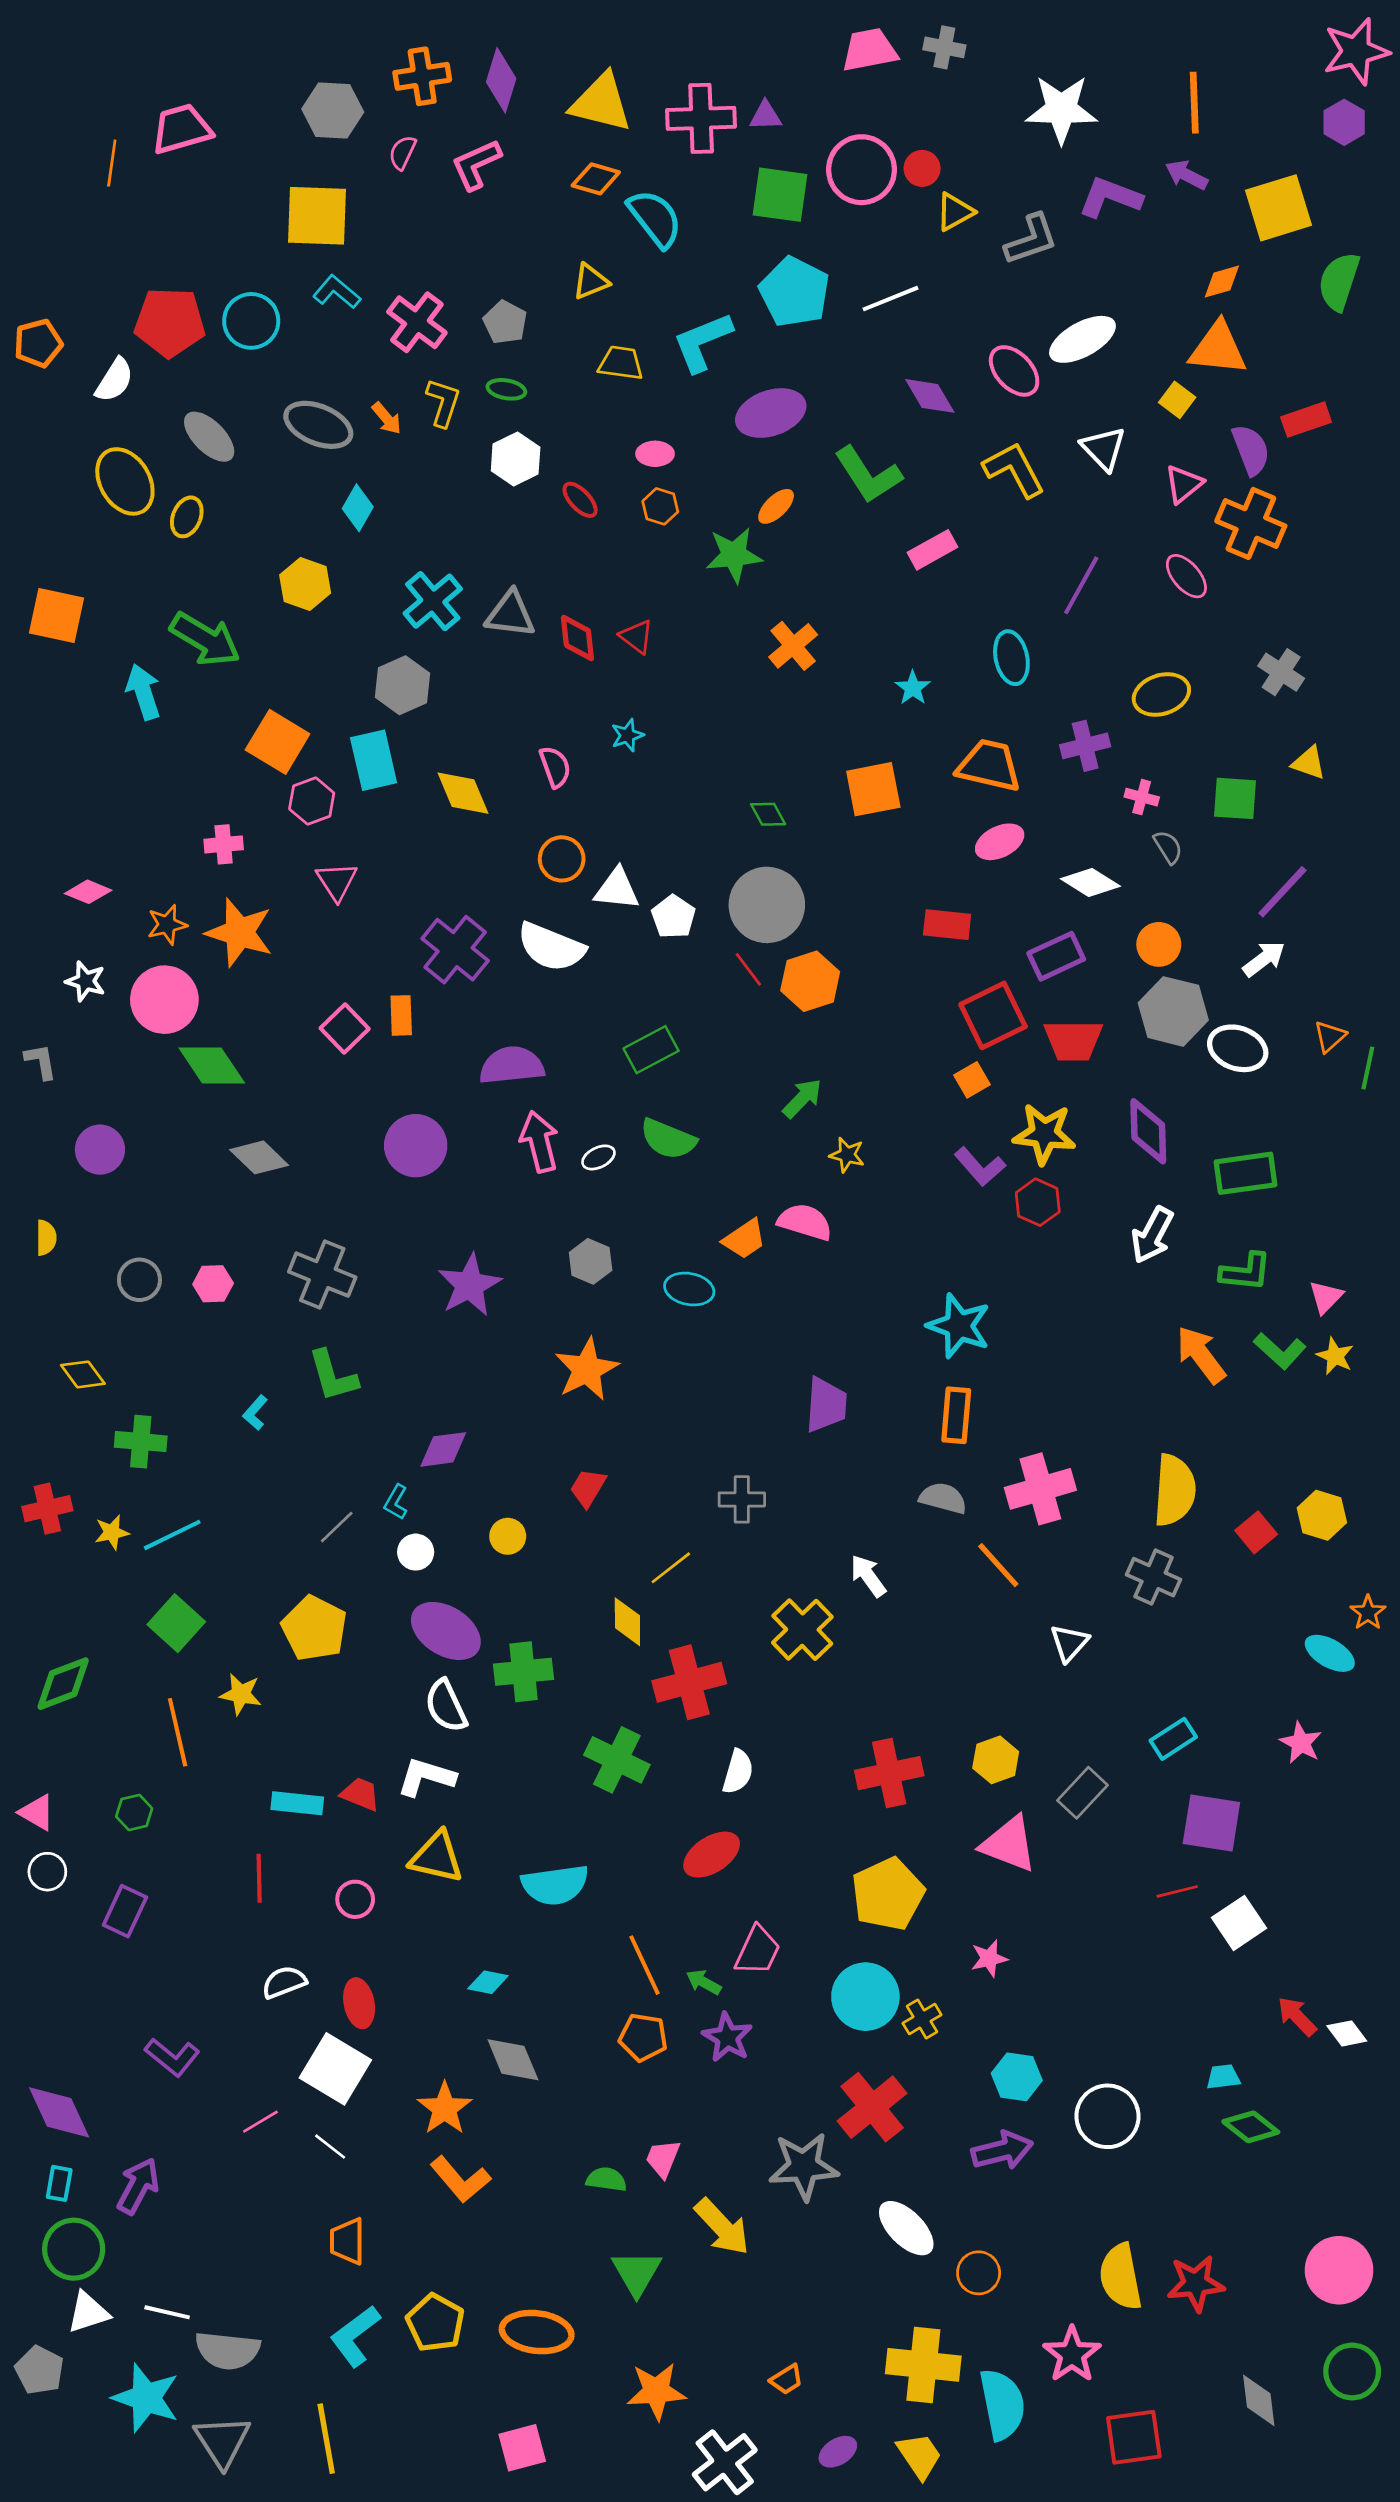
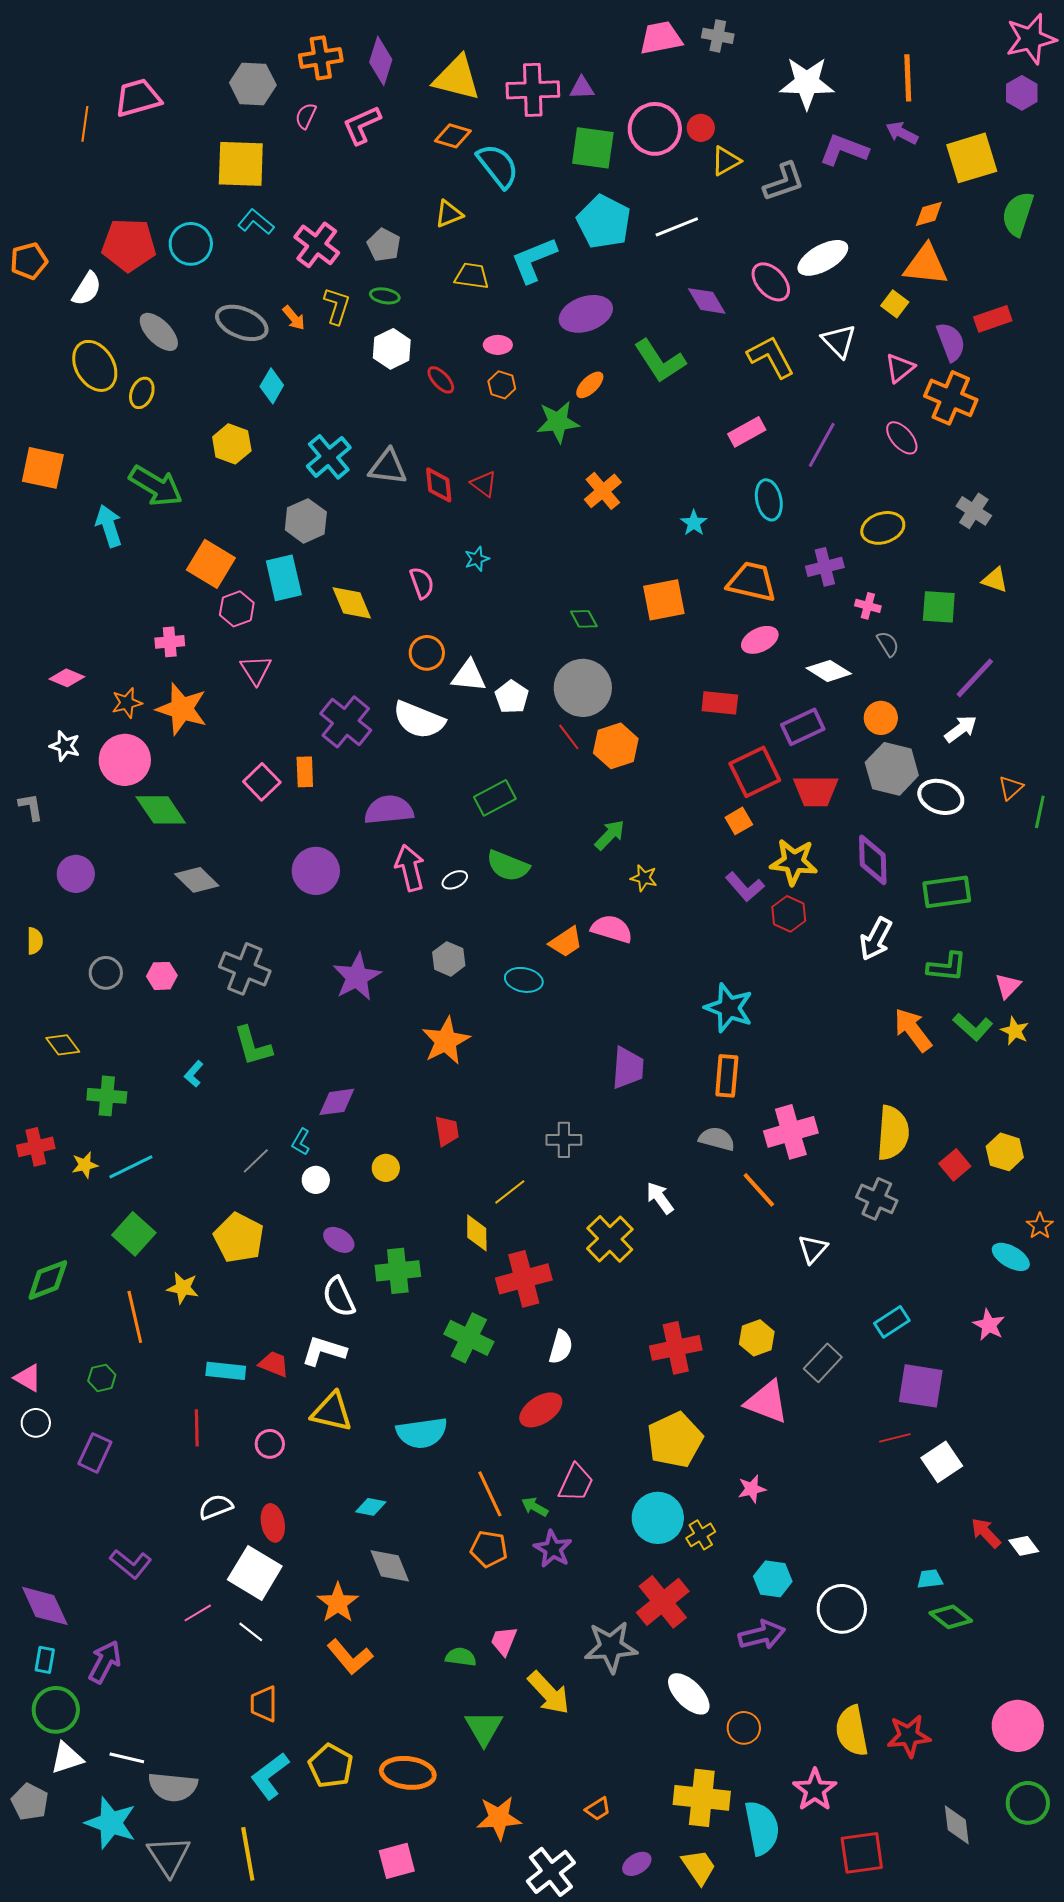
pink rectangle: (933, 550) -> (747, 432), moved
red trapezoid: (588, 1488) -> (447, 1131), turned 140
purple ellipse: (446, 1631) -> (339, 1240), size x0.6

